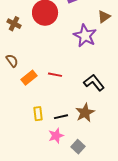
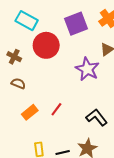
brown semicircle: (12, 61) -> (18, 83), moved, turned -32
red line: (55, 75) -> (56, 109), turned -64

